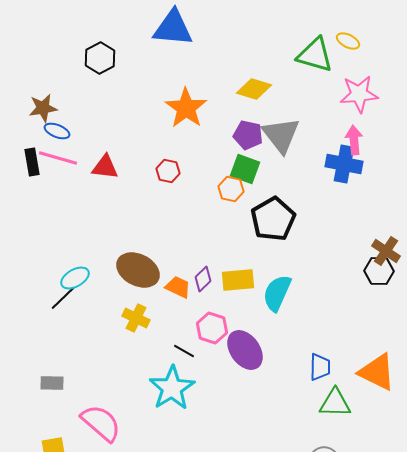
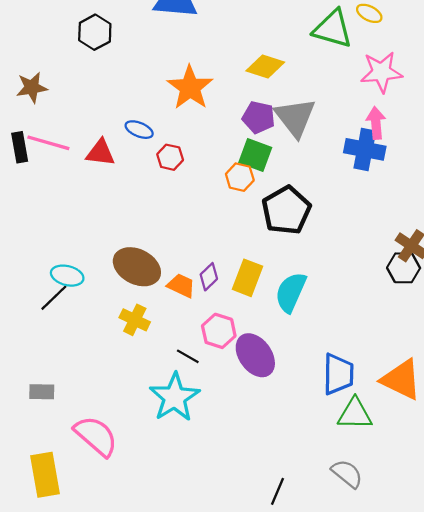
blue ellipse: (57, 131) -> (139, 130), moved
cyan ellipse: (75, 278) -> (67, 276), turned 44
yellow rectangle: (238, 280) -> (248, 278), turned -64
blue trapezoid: (320, 367) -> (338, 374), size x1.4

